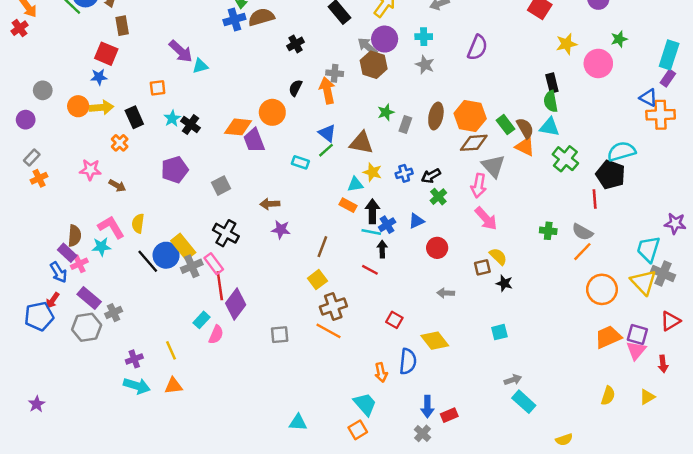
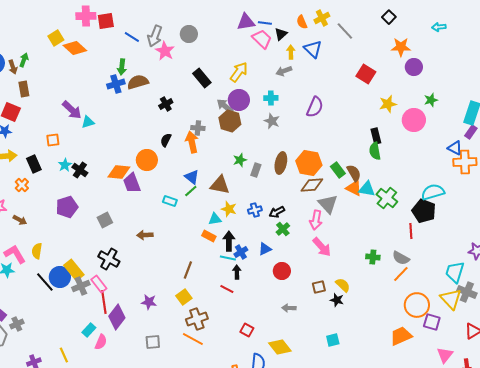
cyan triangle: (549, 127) -> (367, 189), moved
purple star: (281, 230) -> (149, 302), moved
yellow semicircle: (498, 256) -> (343, 285), moved
purple square: (637, 335) -> (432, 322), moved
orange trapezoid: (608, 337) -> (401, 336), moved

